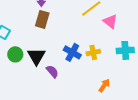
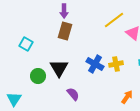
green circle: (15, 54) -> (38, 76), moved
purple semicircle: (52, 71) -> (73, 94), moved

